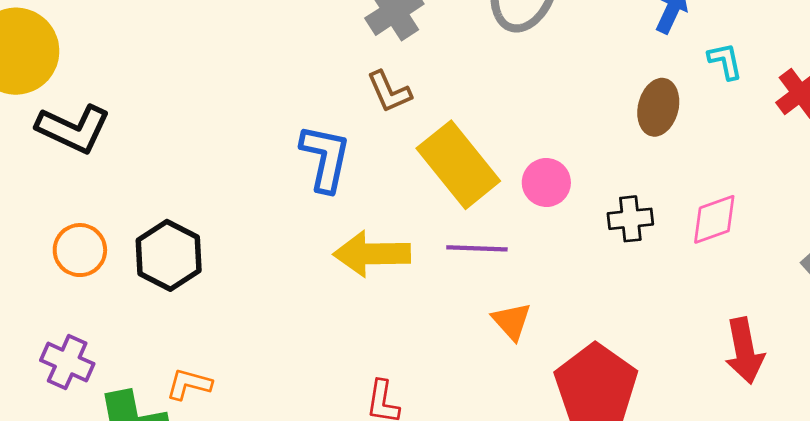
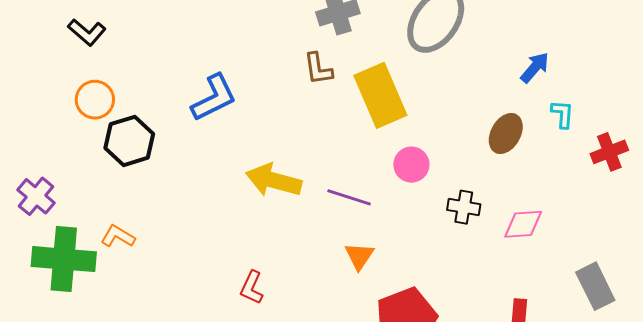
black L-shape: (73, 129) -> (87, 32), size x0.7
blue L-shape: (325, 158) -> (214, 98), moved, turned 36
yellow rectangle: (458, 165) -> (380, 95), moved
orange circle: (80, 250) -> (95, 100), moved

